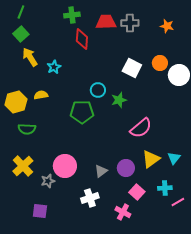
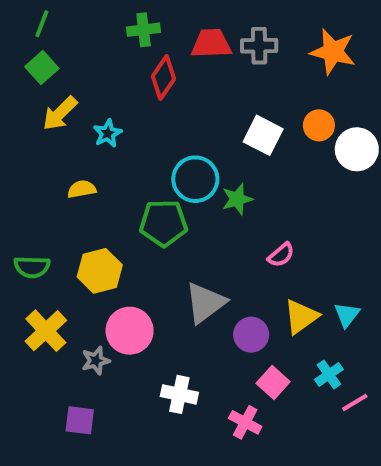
orange star: (167, 26) -> (333, 52), size x1.6
red diamond: (82, 39) -> (163, 78), turned 30
yellow arrow: (30, 57) -> (60, 113), turned -102
cyan circle: (98, 90) -> (195, 179), size x1.5
yellow hexagon: (16, 102) -> (100, 271), moved
pink semicircle: (141, 128) -> (281, 255), size x0.6
green semicircle: (27, 129) -> (32, 267), moved
gray triangle: (101, 171) -> (205, 303), moved, size x1.6
cyan cross: (165, 188) -> (329, 375), turned -32
white cross: (90, 198) -> (179, 394), turned 30

